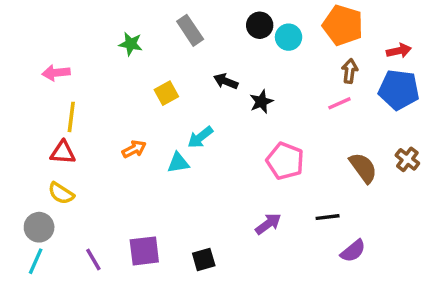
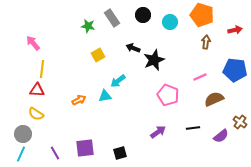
black circle: (260, 25) -> (143, 15), moved
green star: (131, 44) -> (88, 26), moved
pink arrow: (56, 73) -> (33, 43), turned 56
blue pentagon: (399, 90) -> (235, 70), moved
black star: (261, 102) -> (154, 60), size x1.5
pink line: (339, 103) -> (200, 77), moved
orange arrow: (134, 149) -> (79, 100), moved
brown cross: (407, 159) -> (240, 122), moved
brown semicircle: (363, 168) -> (214, 99), turned -78
purple semicircle: (353, 251) -> (221, 136), moved

